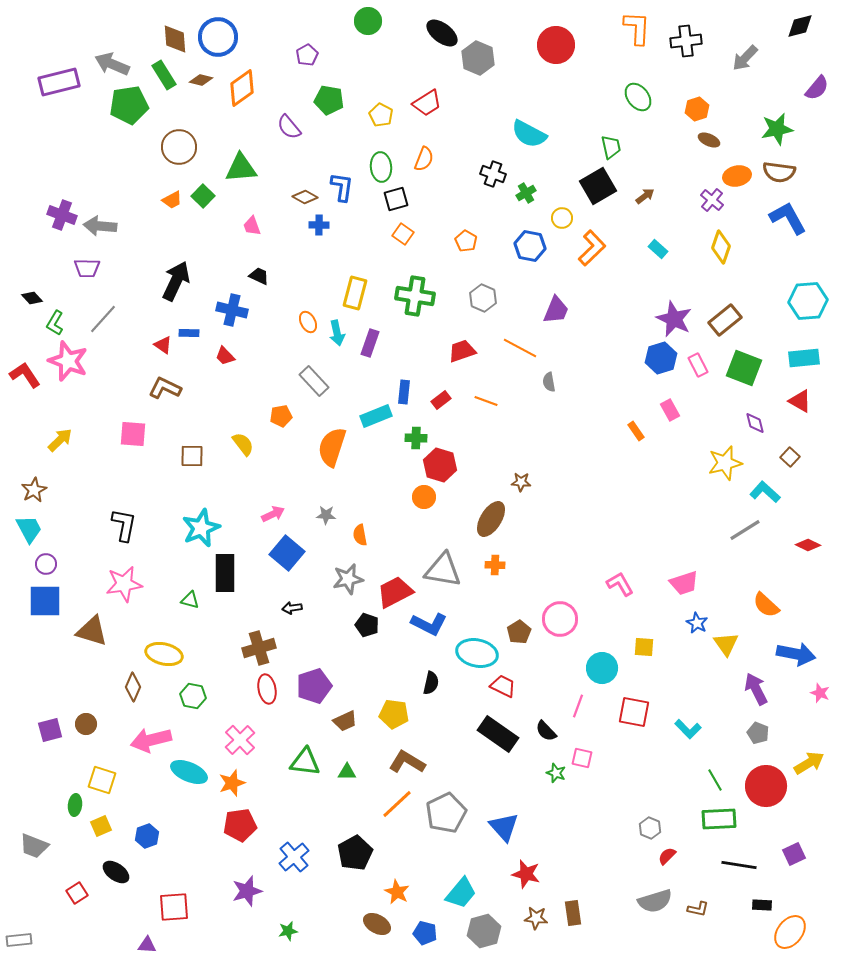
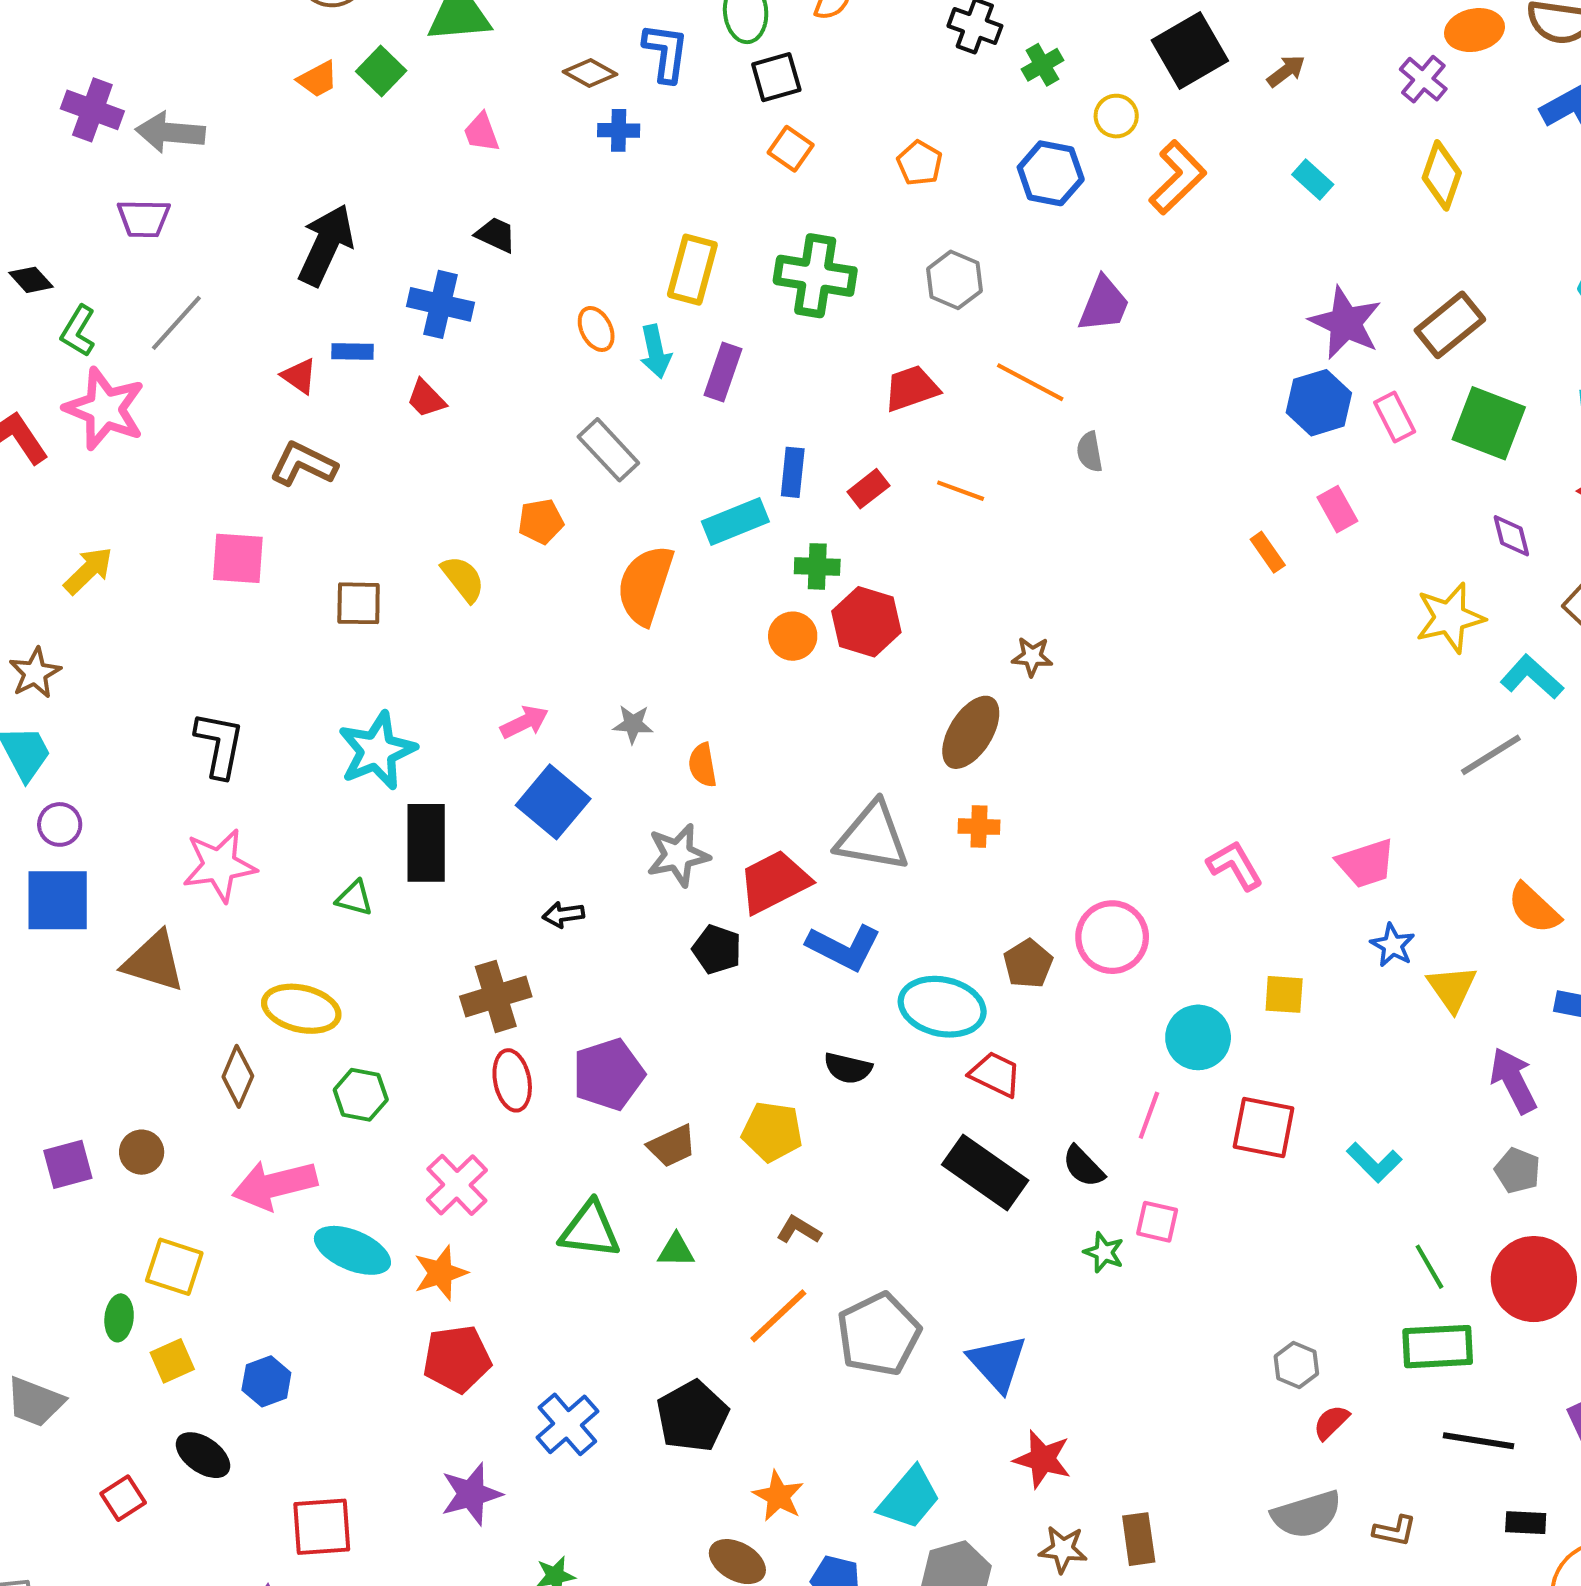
orange circle: (424, 497) -> (793, 636), moved
black semicircle: (431, 683) -> (848, 1068), turned 90
brown L-shape: (407, 762) -> (799, 1230), size x0.6

